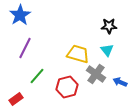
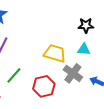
cyan triangle: (107, 50) -> (84, 49), turned -48

